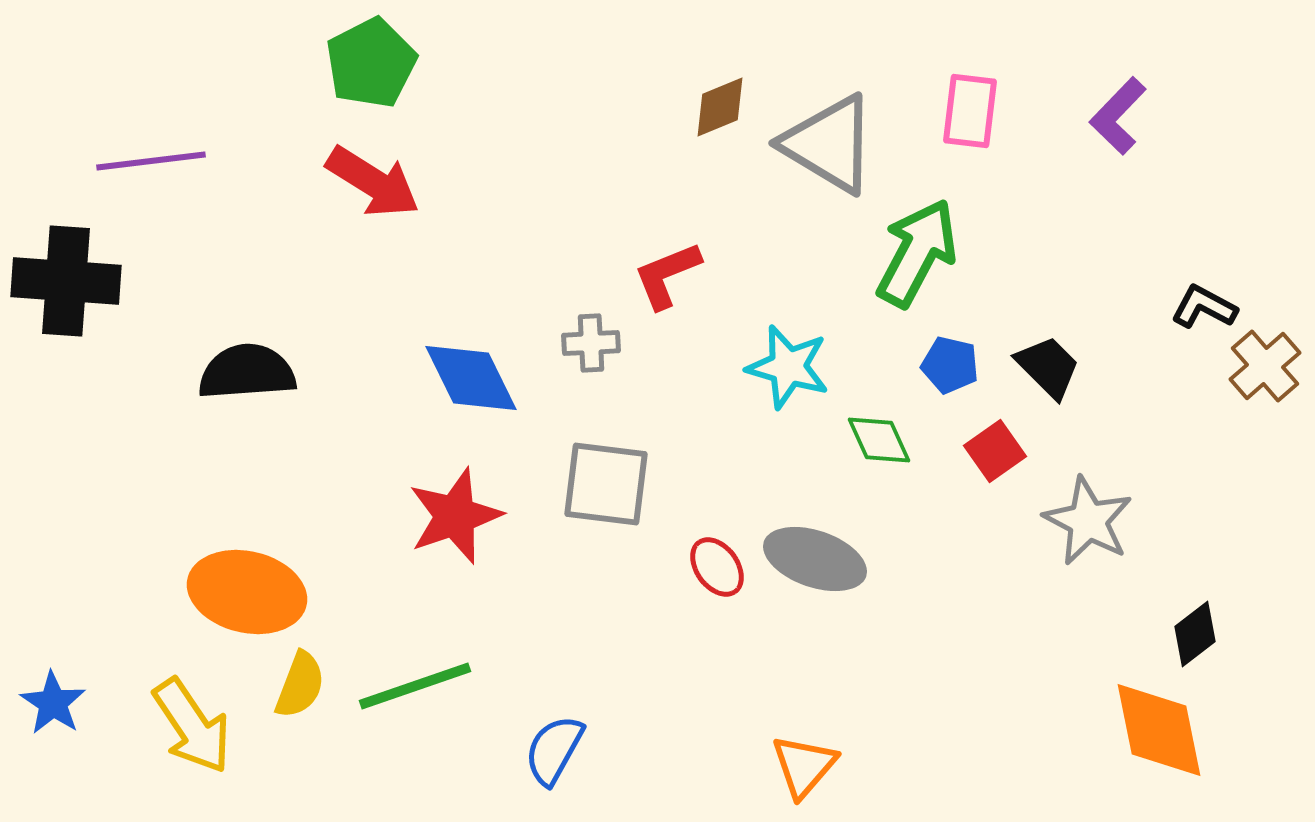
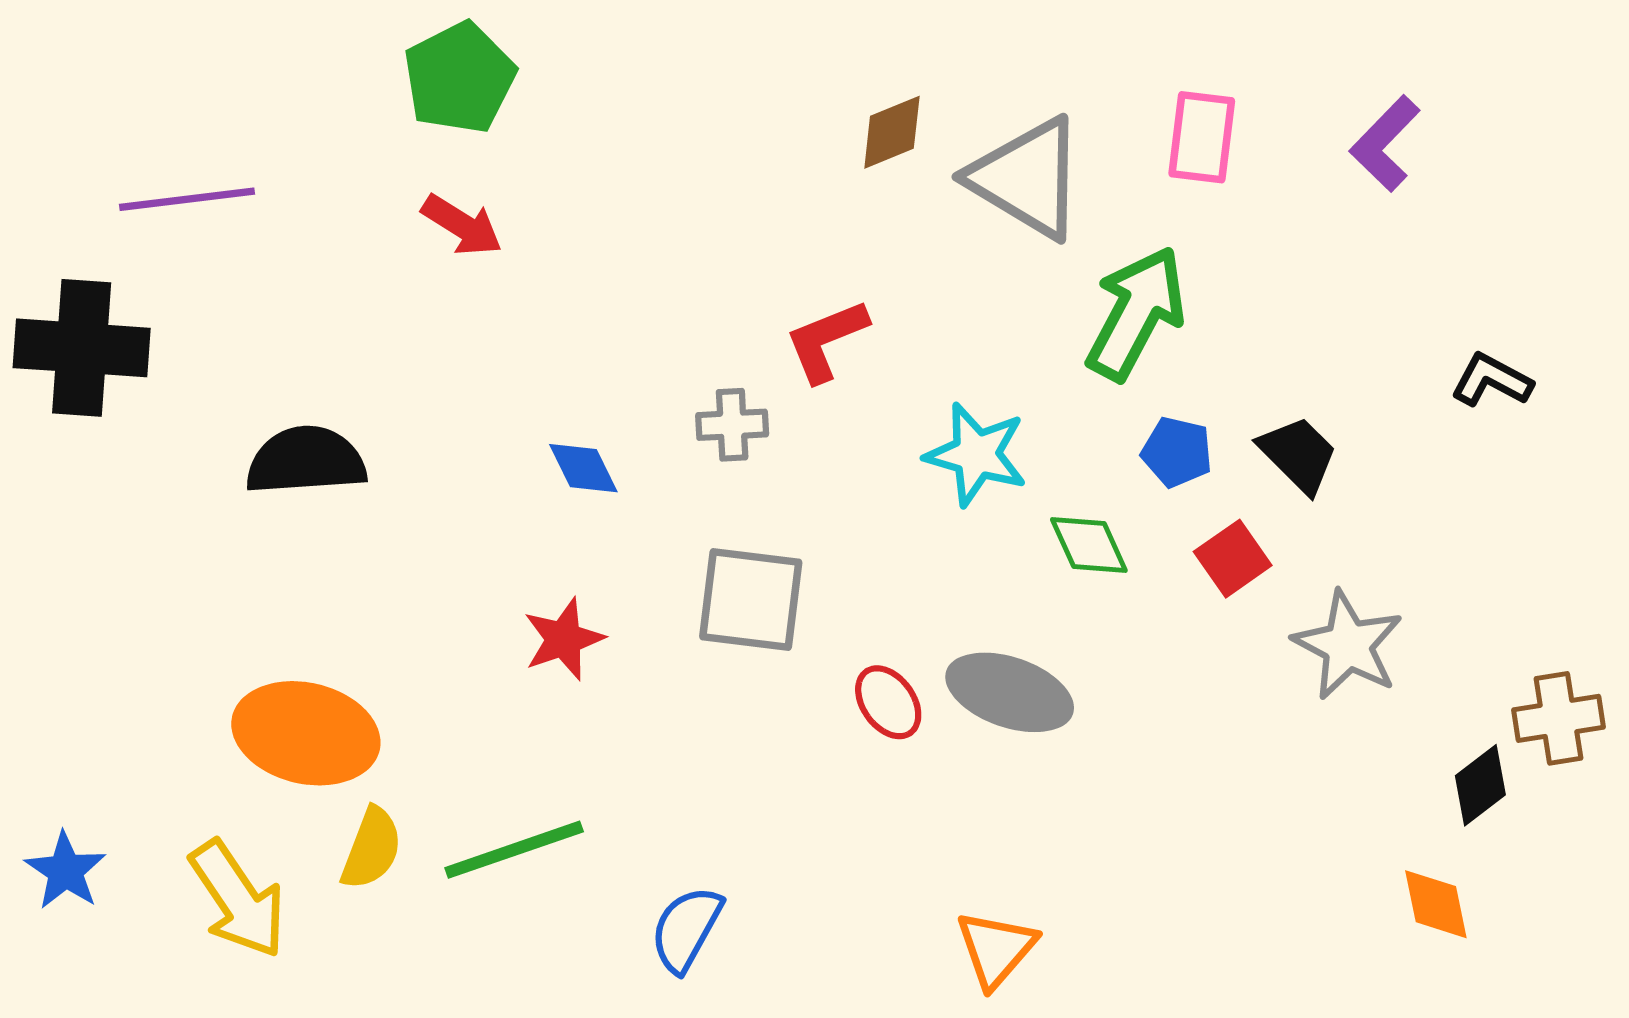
red arrow: (373, 182) -> (462, 225), size x0.7
brown cross: (1265, 366) -> (1559, 718), moved, turned 32
blue diamond: (471, 378) -> (583, 468), size x0.6
red star: (455, 516) -> (564, 639), size x0.7
orange diamond: (1159, 730) -> (1436, 904), size x0.6

